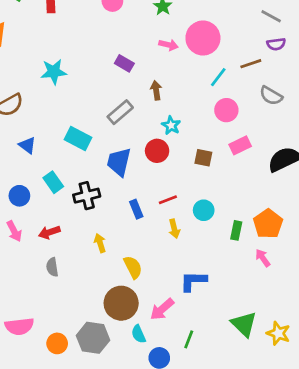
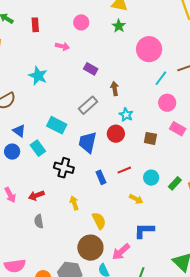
pink arrow: (169, 45) -> (62, 46), moved
cyan star: (54, 72) -> (38, 76), turned 30
pink rectangle: (240, 145) -> (178, 129), turned 56
cyan rectangle: (53, 182) -> (38, 148), moved
blue circle: (19, 196) -> (12, 152), moved
black cross: (87, 196) -> (64, 168), turned 30
yellow arrow: (174, 229) -> (136, 199), moved, turned -48
green rectangle: (236, 230) -> (175, 183), moved, turned 32

